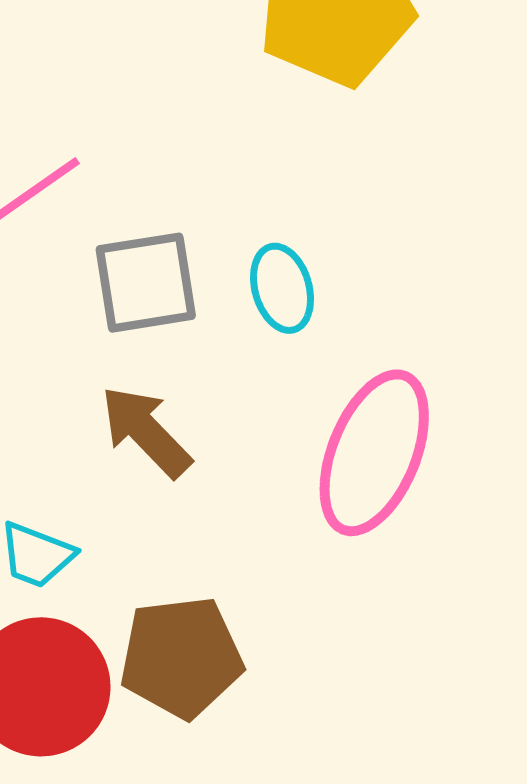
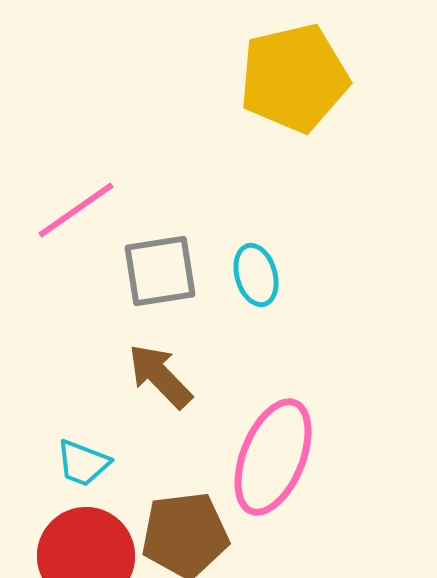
pink ellipse: (374, 453) -> (273, 457), moved

